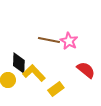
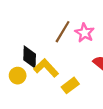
brown line: (49, 40) -> (63, 32), turned -70

